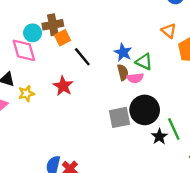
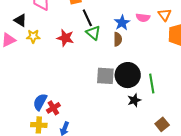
green triangle: (144, 62) -> (93, 33), moved
pink semicircle: (135, 78) -> (143, 18), moved
red star: (63, 86) -> (65, 38), turned -30
green line: (174, 129) -> (152, 83), moved

